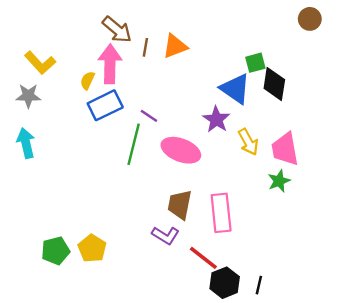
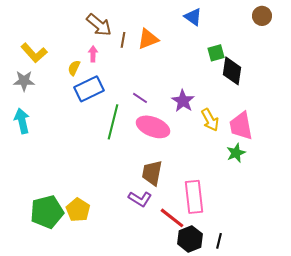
pink arrow: (110, 64) -> (93, 54), size x0.5
blue triangle: (235, 89) -> (193, 17), moved, size x0.7
purple line: (149, 116) -> (140, 98), moved
pink rectangle: (221, 213) -> (194, 197), moved
green pentagon: (56, 251) -> (47, 212), size x1.4

